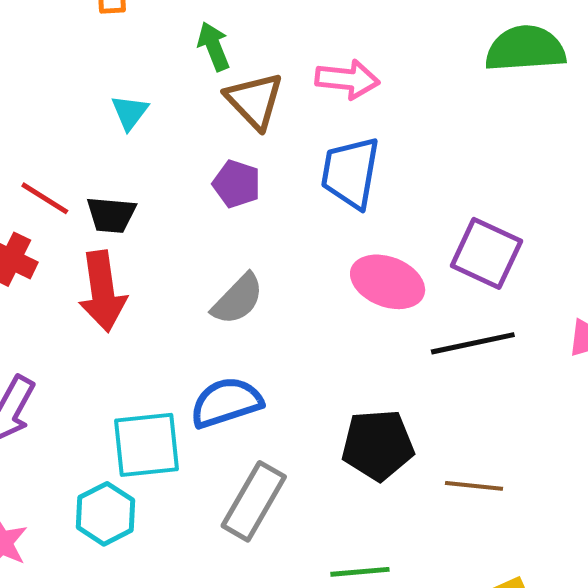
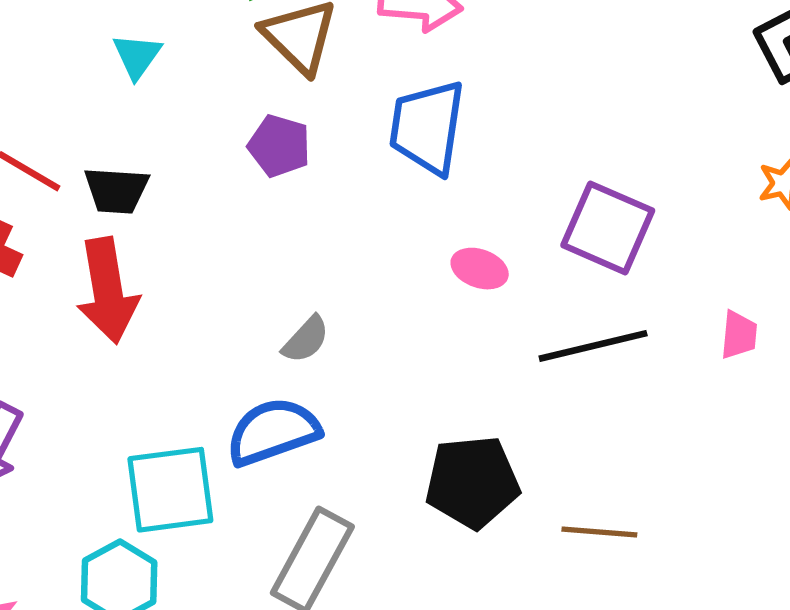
pink ellipse: (388, 282) -> (480, 269), size x0.6
gray semicircle: (238, 299) -> (306, 339), moved, size x0.7

